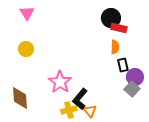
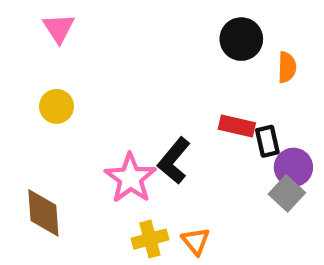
red rectangle: (119, 28) -> (237, 126), moved
orange semicircle: (115, 47) -> (287, 67), moved
black L-shape: (80, 99) -> (174, 161), moved

